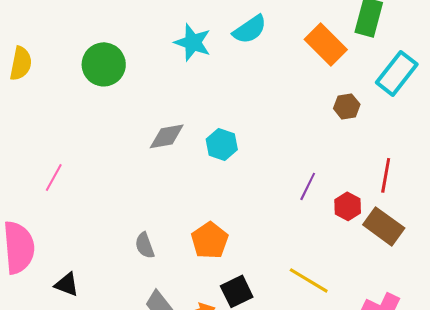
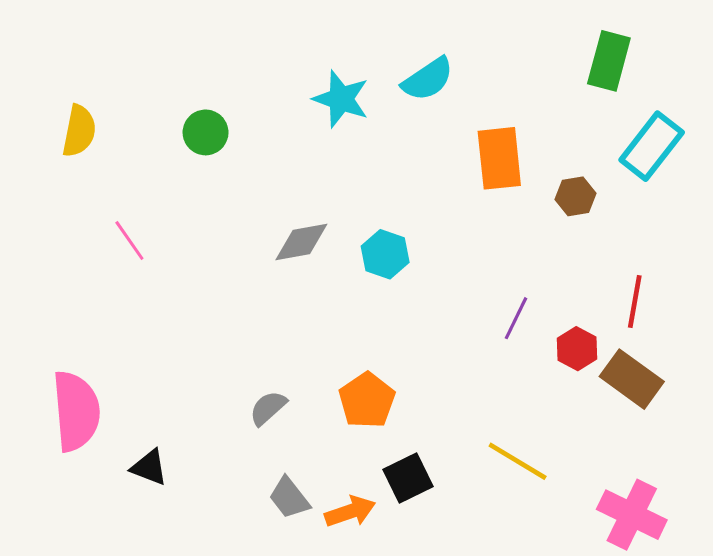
orange rectangle: (326, 44) -> (499, 158), moved, turned 39
green circle: (104, 64) -> (206, 132), size x0.7
pink line: (54, 177) -> (129, 241), moved, turned -64
gray semicircle: (145, 245) -> (268, 408), turned 68

